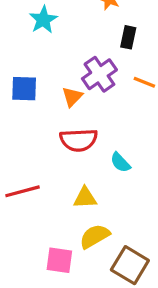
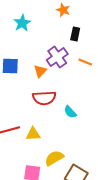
yellow triangle: (85, 198) -> (33, 134), moved

